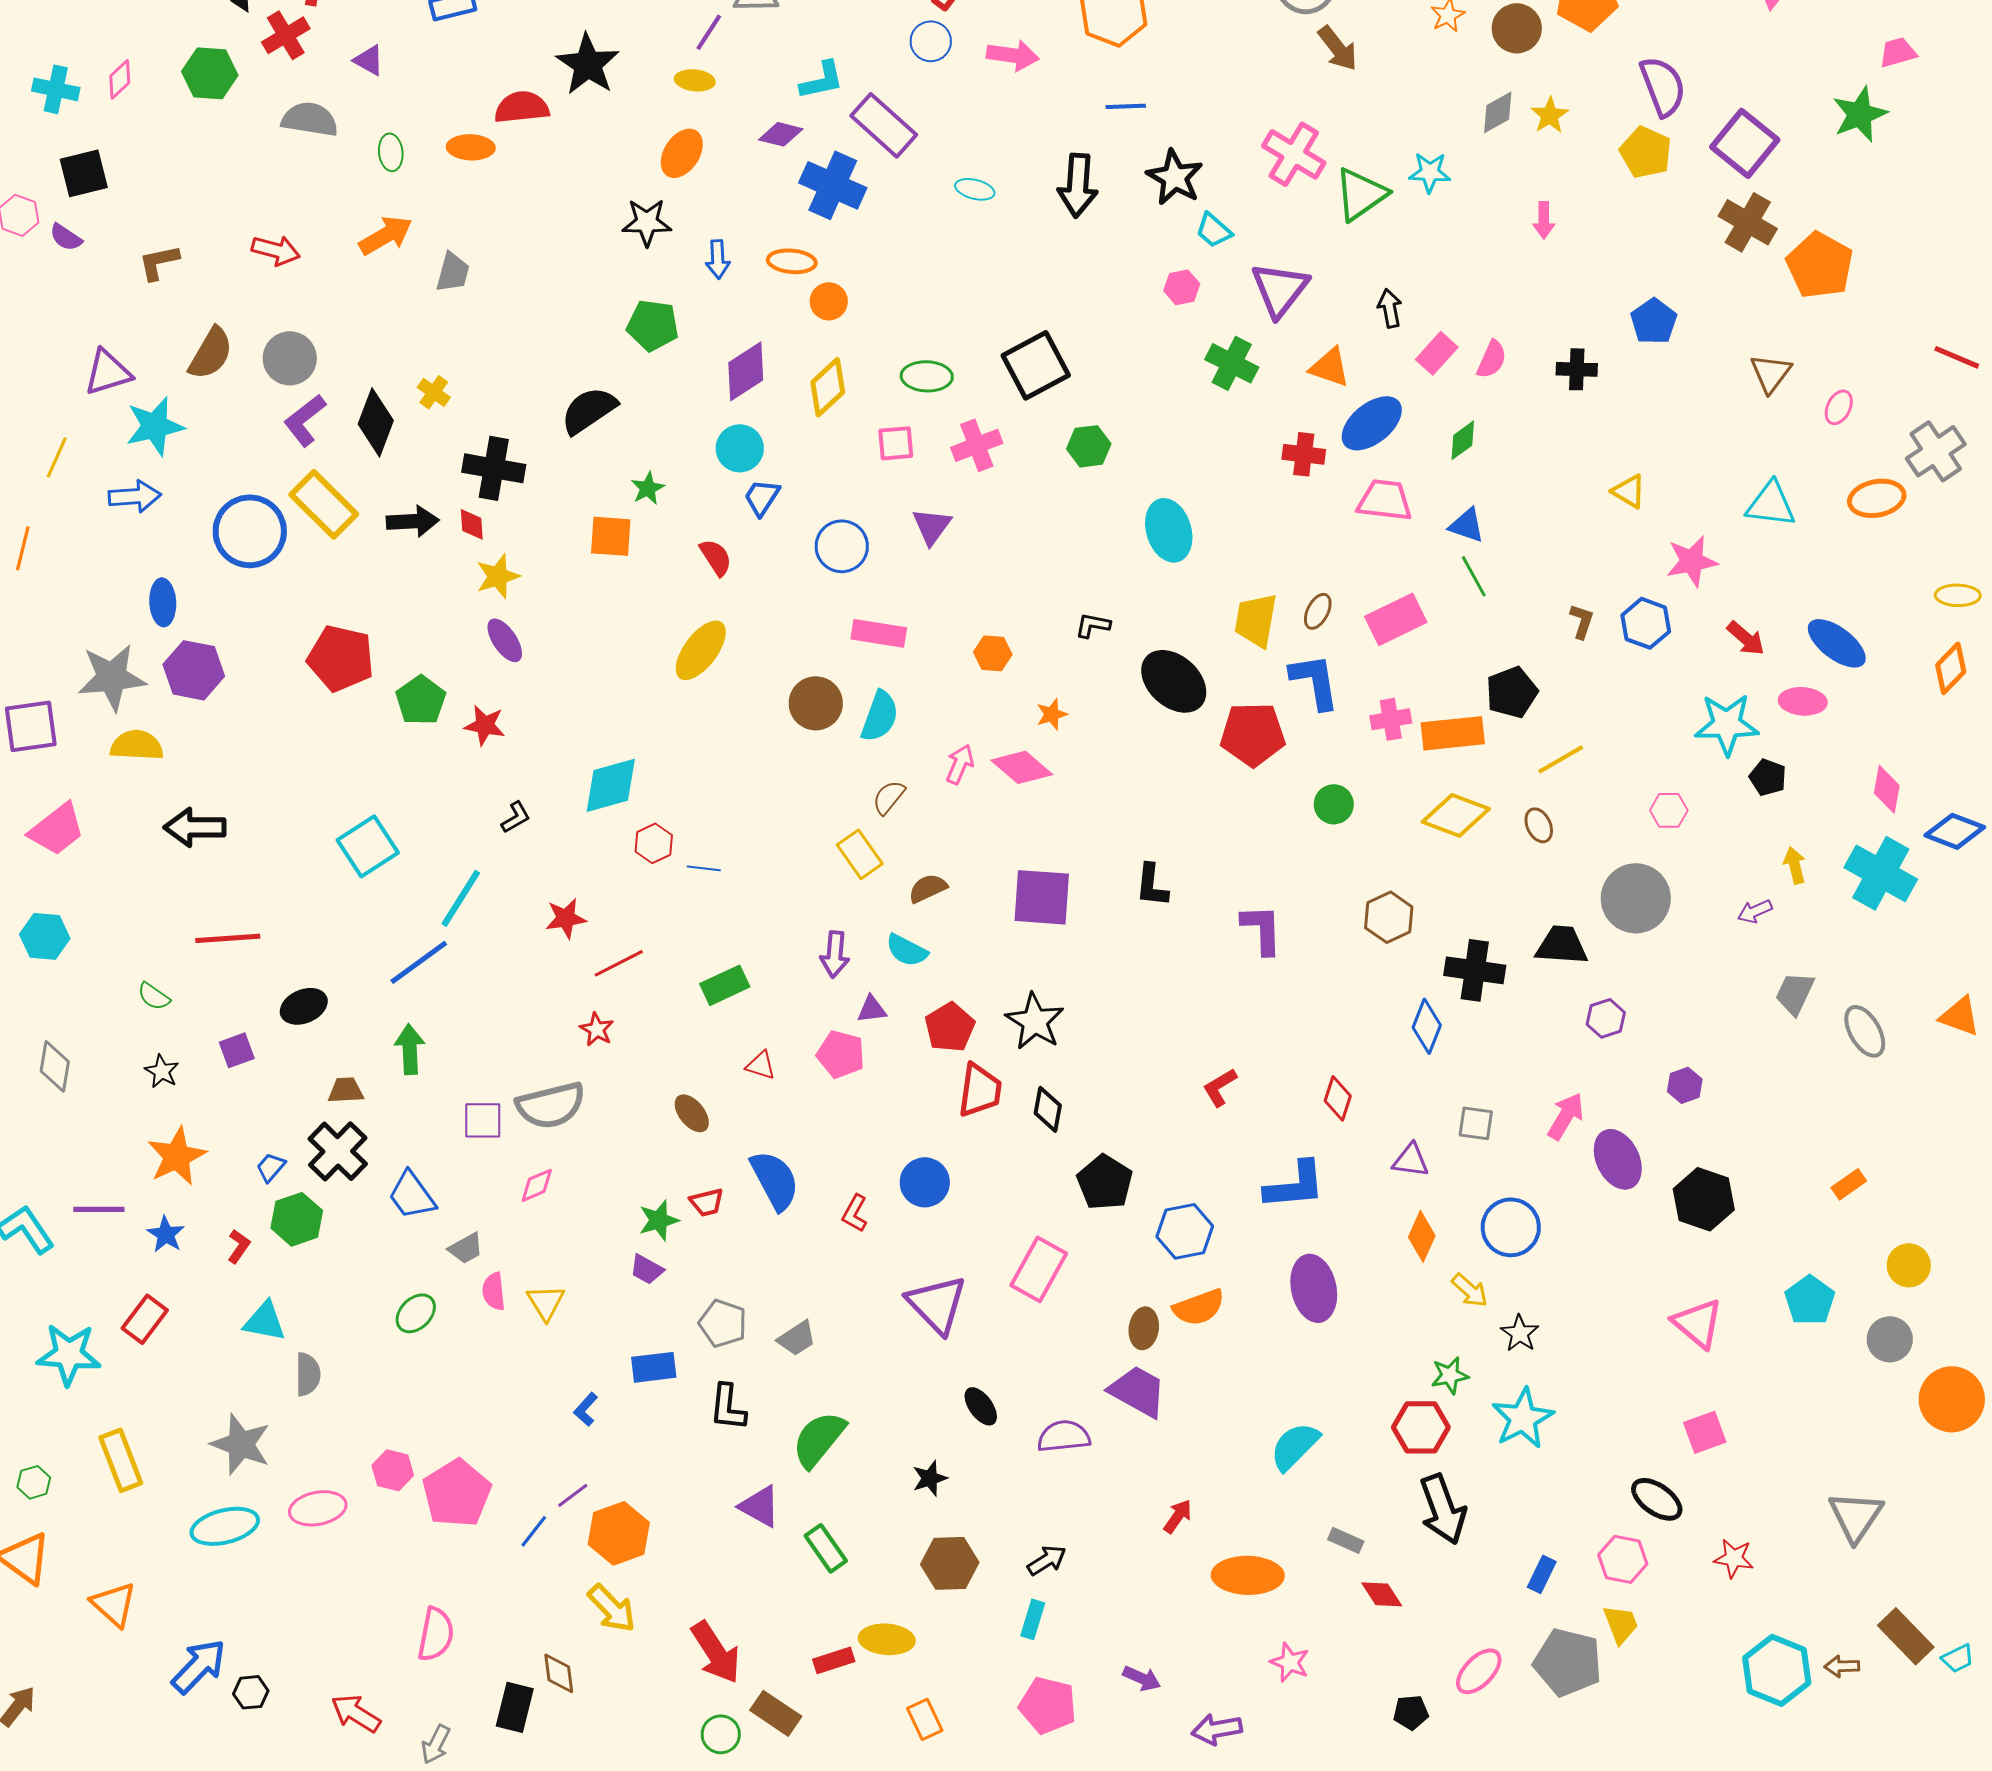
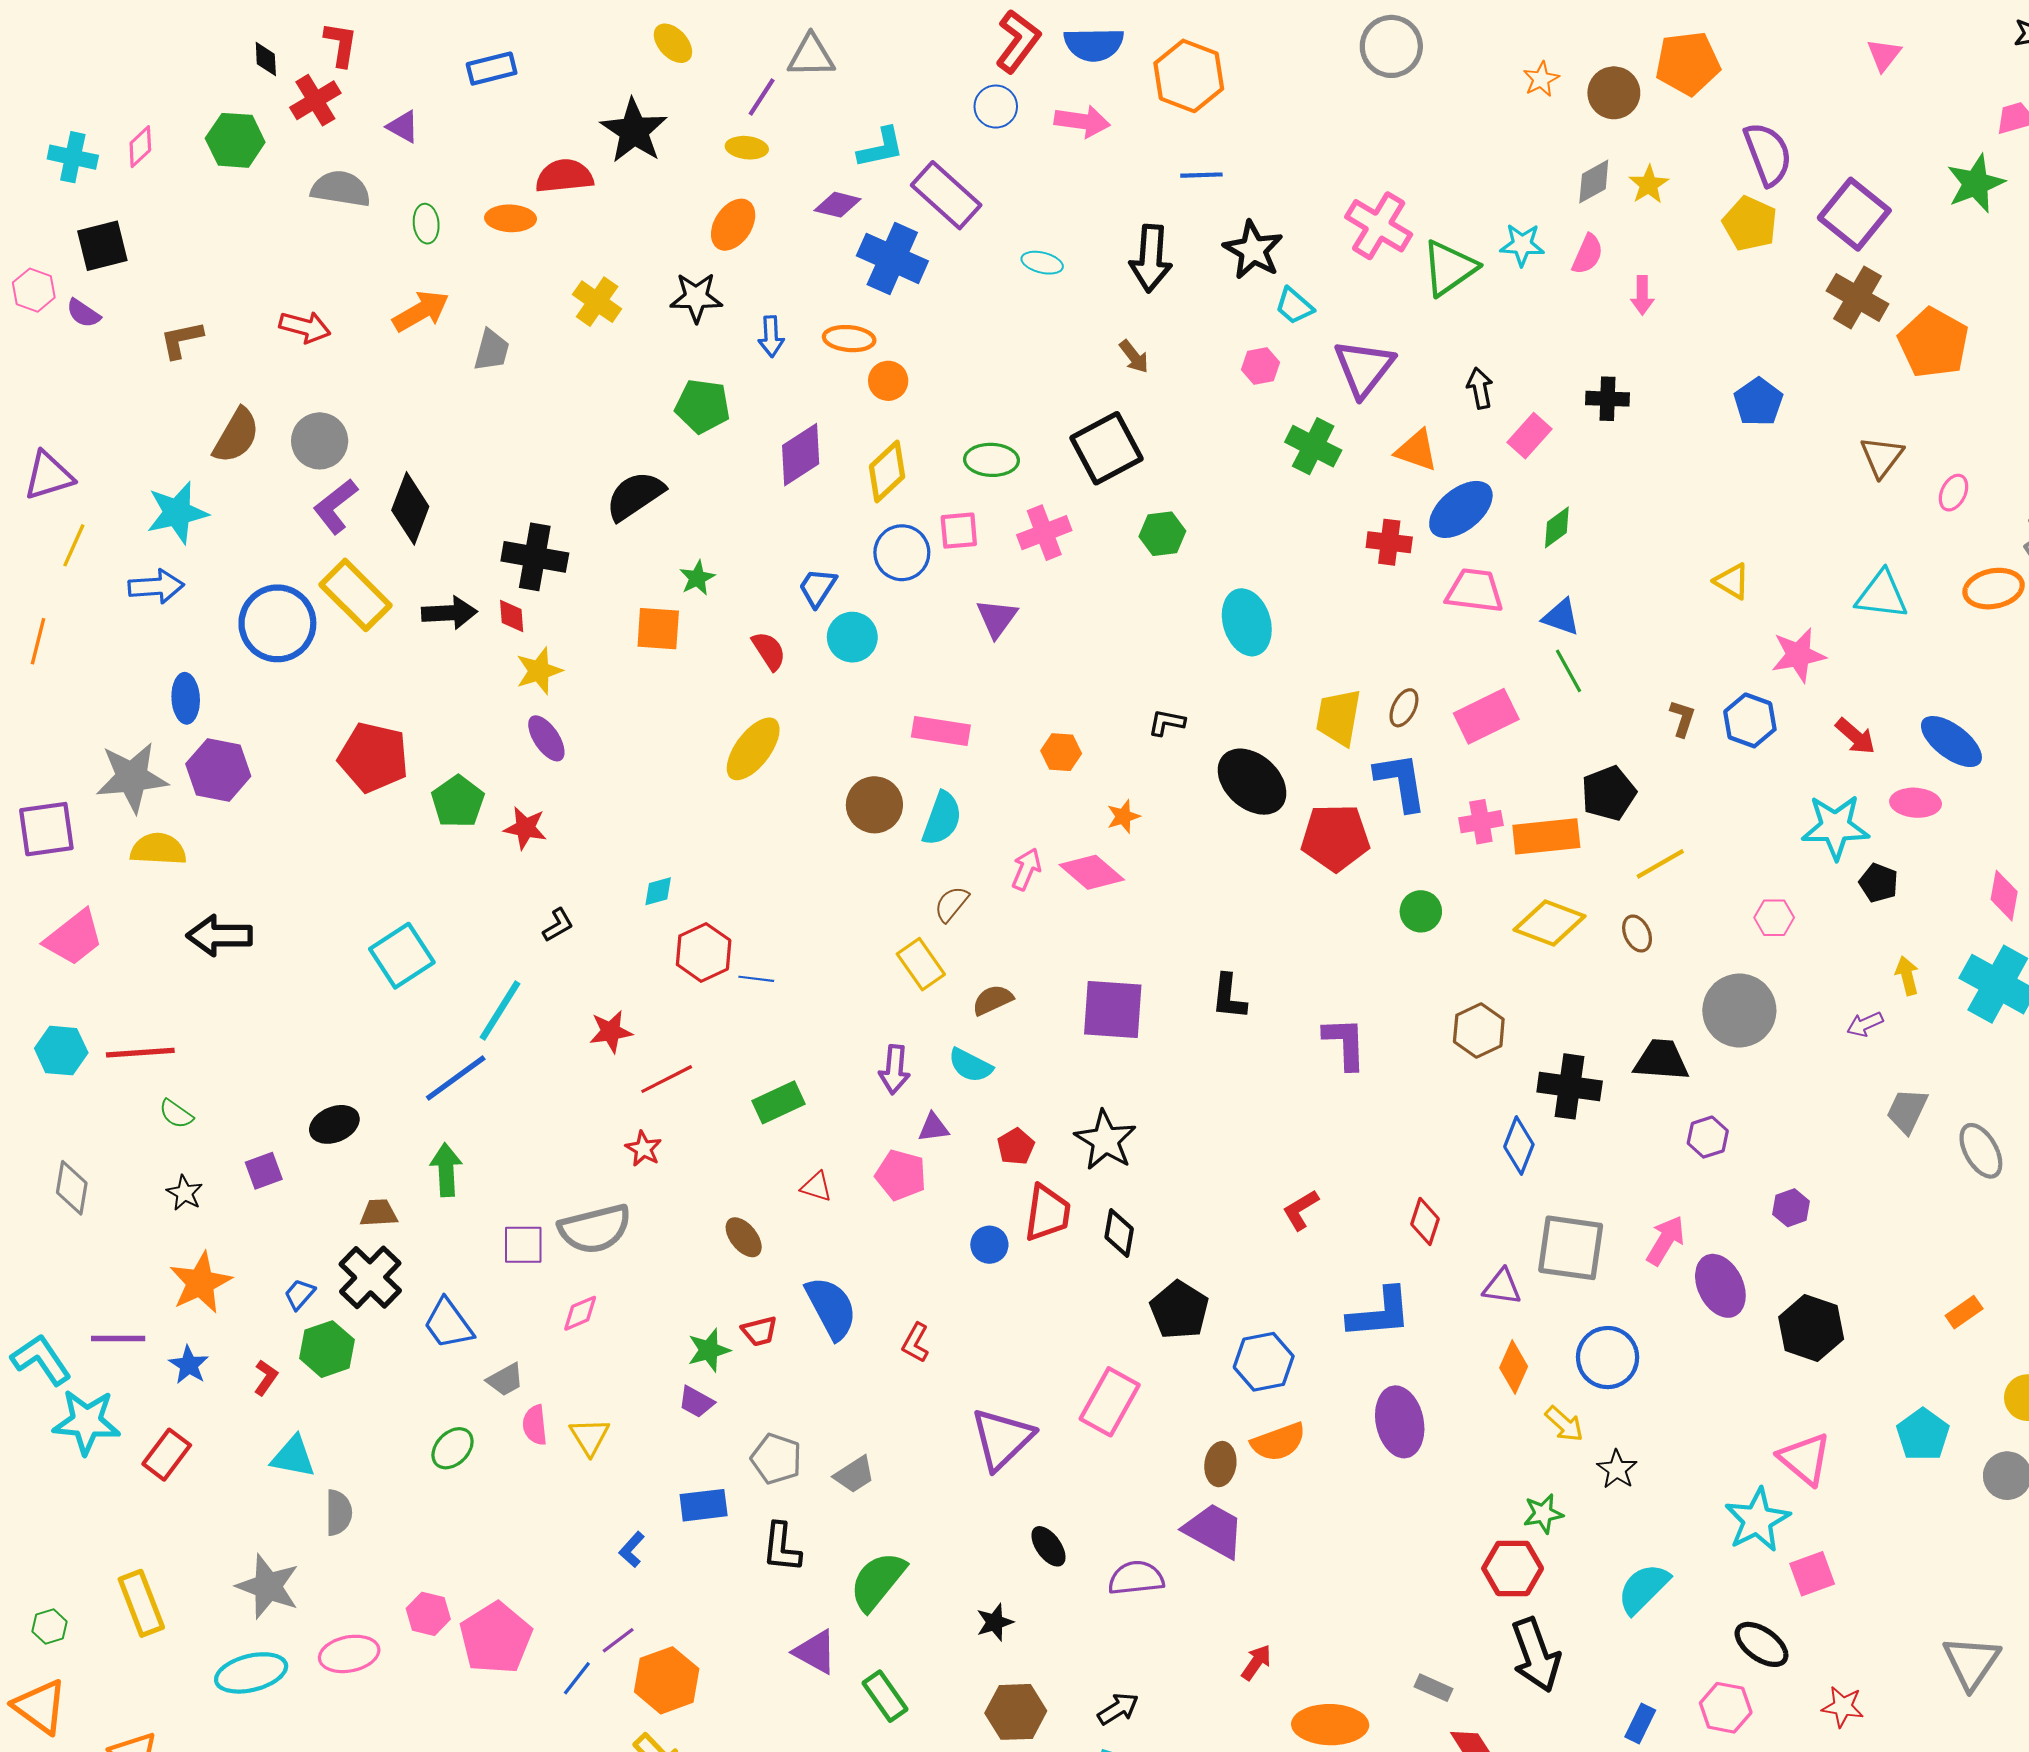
brown arrow: (1338, 48) -> (1134, 357), moved, size x0.7
pink semicircle: (1492, 359) -> (1587, 254), moved
black cross: (1577, 369) -> (1608, 399), moved
purple triangle: (108, 372) -> (49, 476), moved
yellow cross: (434, 392) -> (597, 302), moved, size x1.4
cyan circle: (740, 448) -> (852, 637), moved
blue circle: (842, 546) -> (902, 553), moved
cyan diamond: (611, 785) -> (658, 891), size x0.5
red hexagon: (654, 843) -> (704, 952), size x1.4
red line: (228, 938) -> (140, 1053), moved
red pentagon: (950, 1027) -> (1016, 1147), size x0.7
gray square: (1476, 1123) -> (1571, 1248), size x1.8
blue circle: (925, 1182) -> (989, 1245), moved, size x0.7
purple triangle: (937, 1304) -> (1002, 1439), turned 30
cyan star: (69, 1354) -> (86, 1422), moved
cyan star: (1523, 1418) -> (1757, 1520), moved
cyan semicircle: (1295, 1446) -> (1643, 1589), moved

